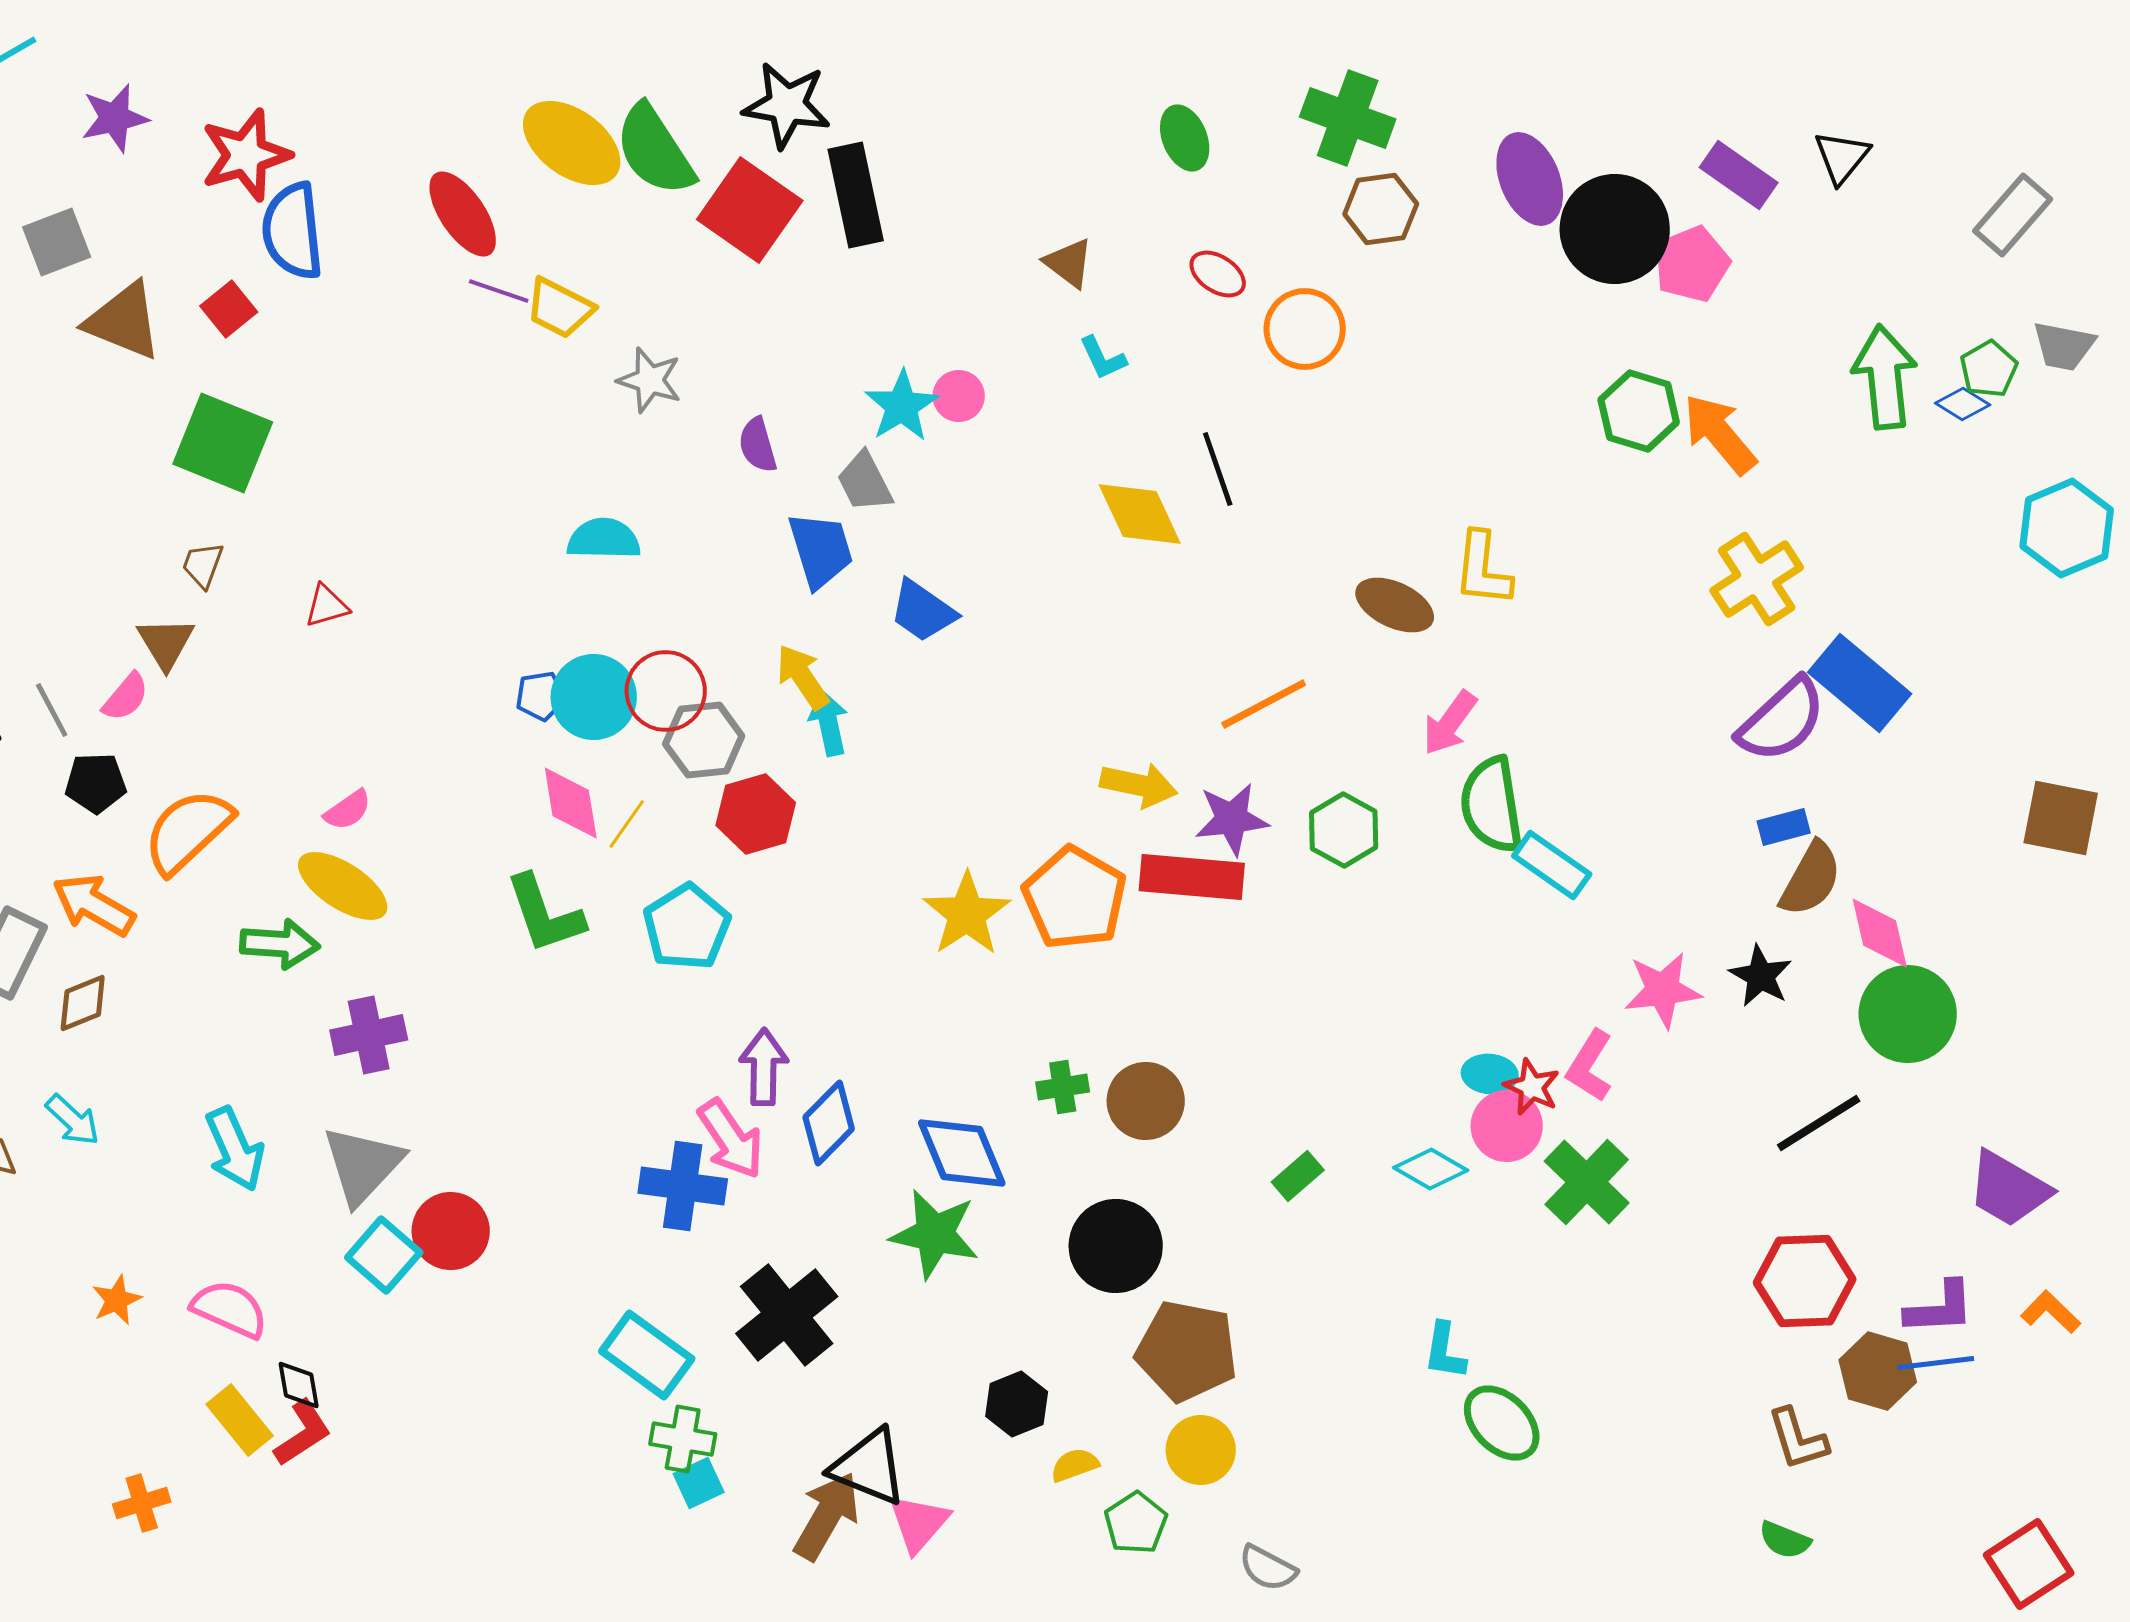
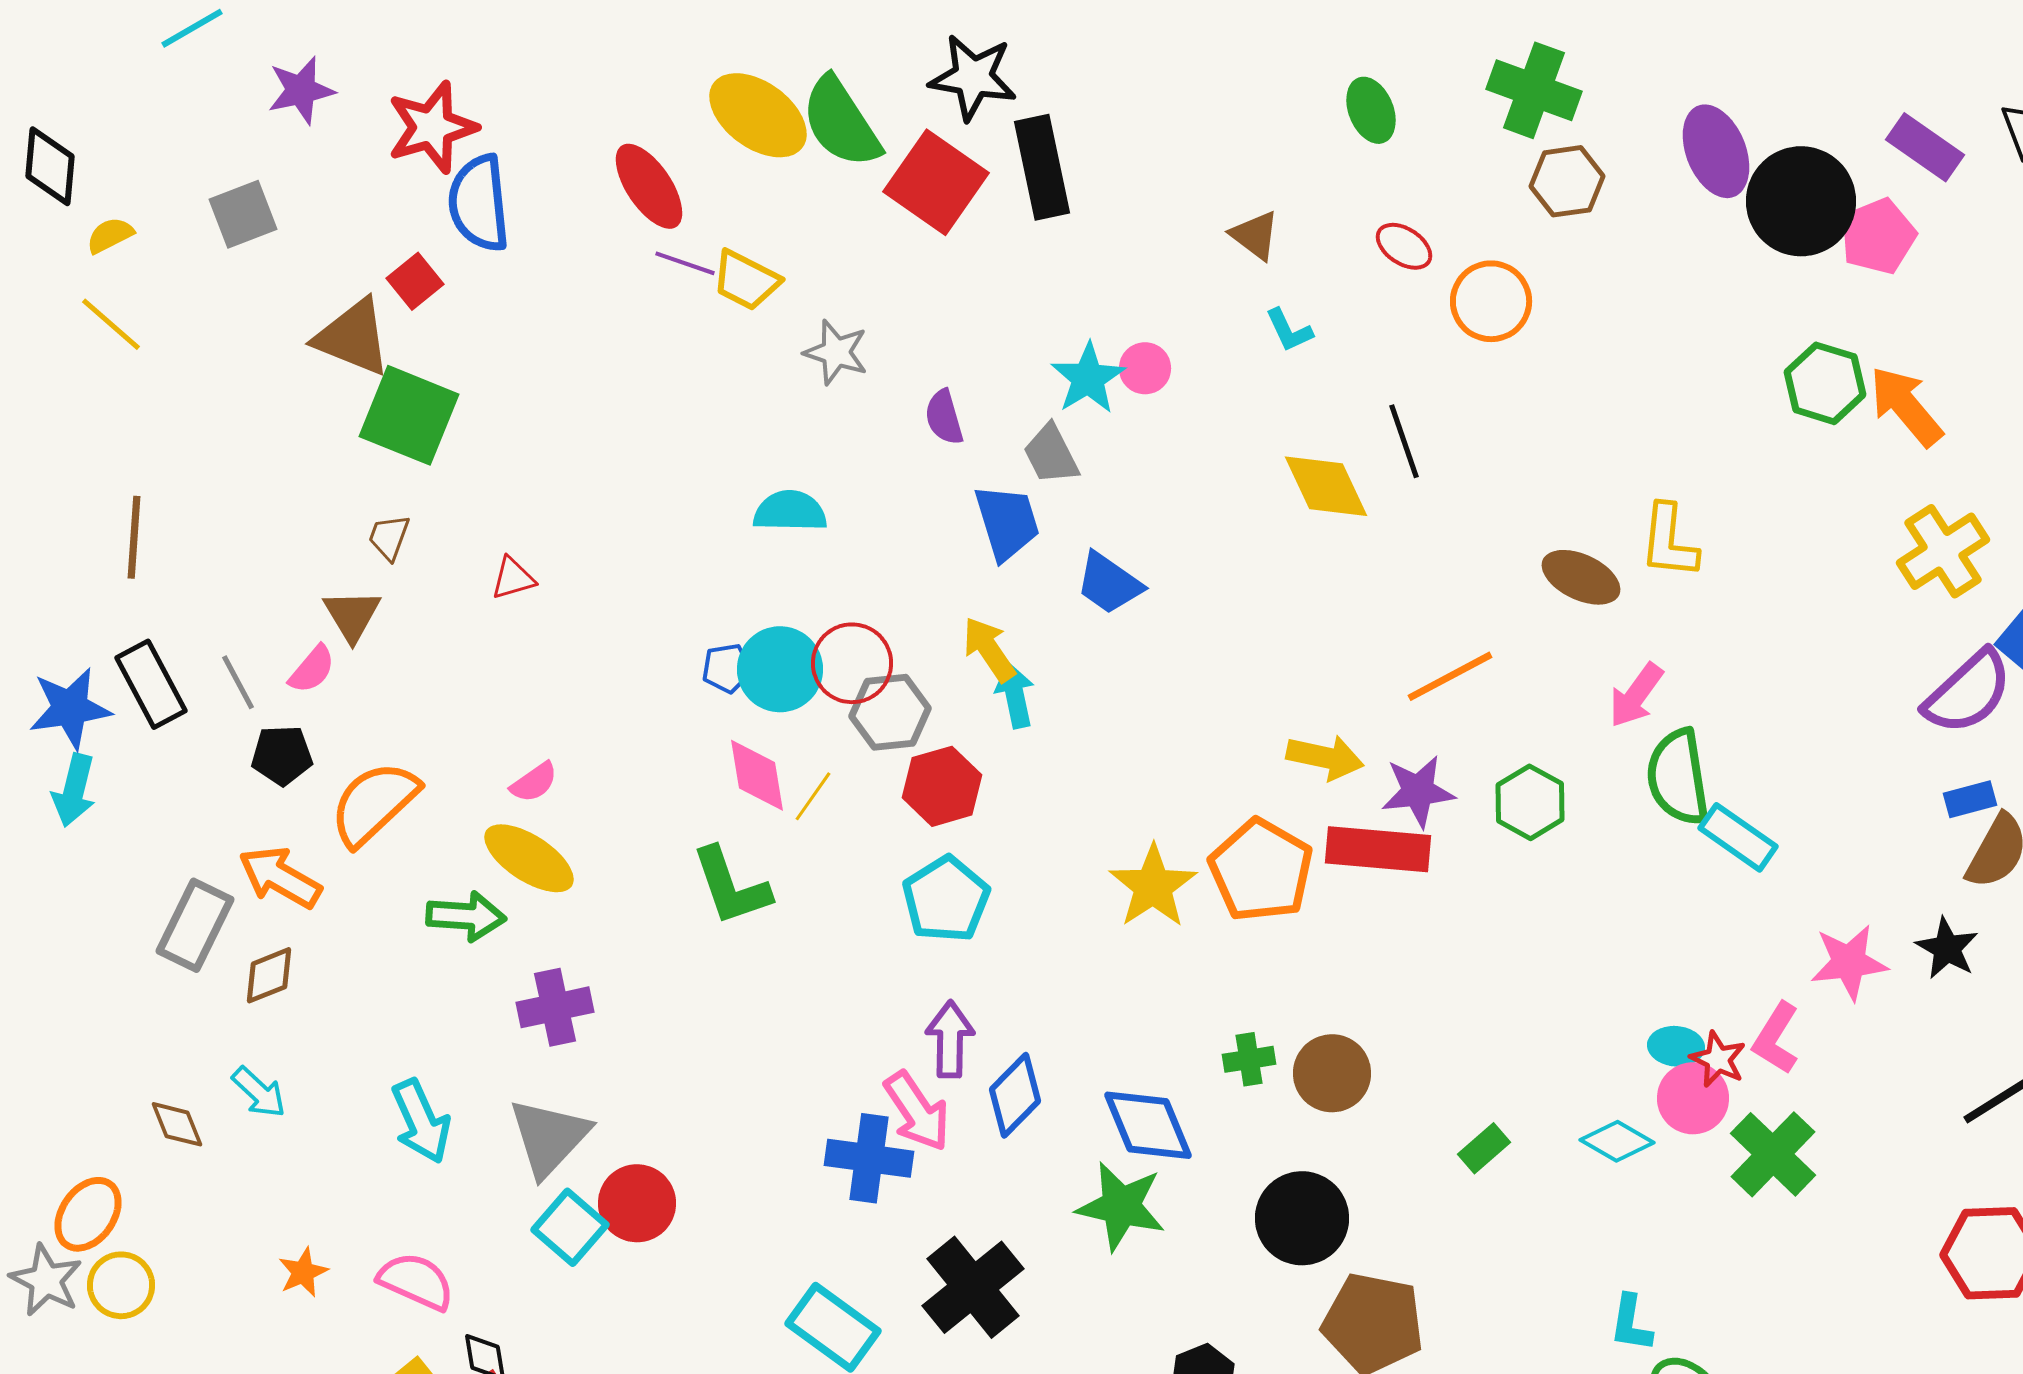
brown triangle: (124, 321) -> (353, 337), moved
cyan pentagon: (687, 927) -> (946, 899), moved

